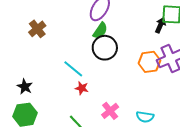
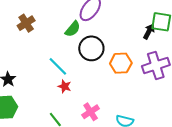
green semicircle: (100, 31) -> (73, 29), moved
orange hexagon: (149, 62) -> (121, 63), moved

